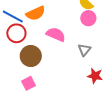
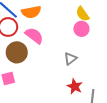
pink semicircle: (56, 34) -> (34, 36), moved

